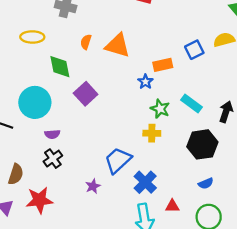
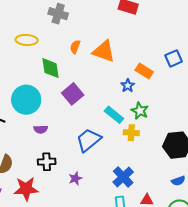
orange rectangle: (163, 65) -> (144, 71), turned 42
cyan rectangle: (192, 103) -> (114, 115), moved
black cross: (53, 159) -> (47, 162), moved, turned 30
blue trapezoid: (118, 160) -> (89, 140), moved

